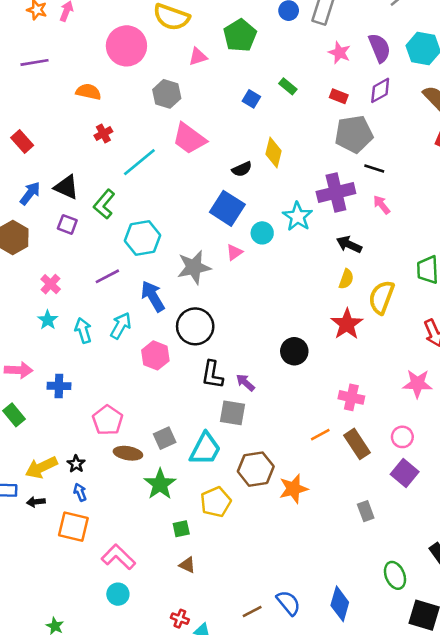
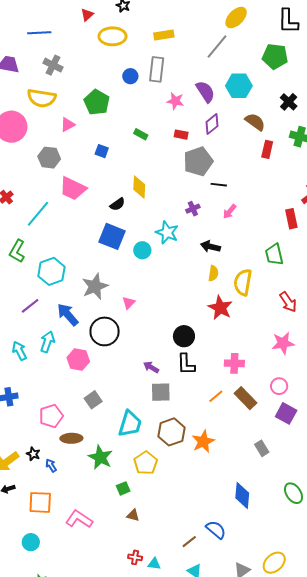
blue square: (251, 99) -> (102, 151), moved
purple cross: (336, 192) -> (193, 209), size x0.5
pink arrow: (382, 205) -> (230, 211), turned -91
pink triangle: (234, 252) -> (129, 303), moved
black L-shape: (212, 375) -> (186, 364), moved
gray square: (233, 413) -> (161, 392), moved
pink pentagon: (108, 420) -> (51, 416), turned 30
gray square: (165, 438) -> (93, 400), moved
blue arrow: (80, 492) -> (51, 465), moved
cyan circle: (118, 594) -> (31, 542), moved
blue diamond: (340, 604) -> (242, 496), moved

